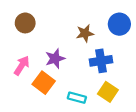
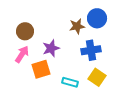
brown circle: (25, 23) -> (25, 31), moved
blue circle: (119, 24) -> (97, 18), moved
orange square: (44, 83) -> (41, 69), turned 36

